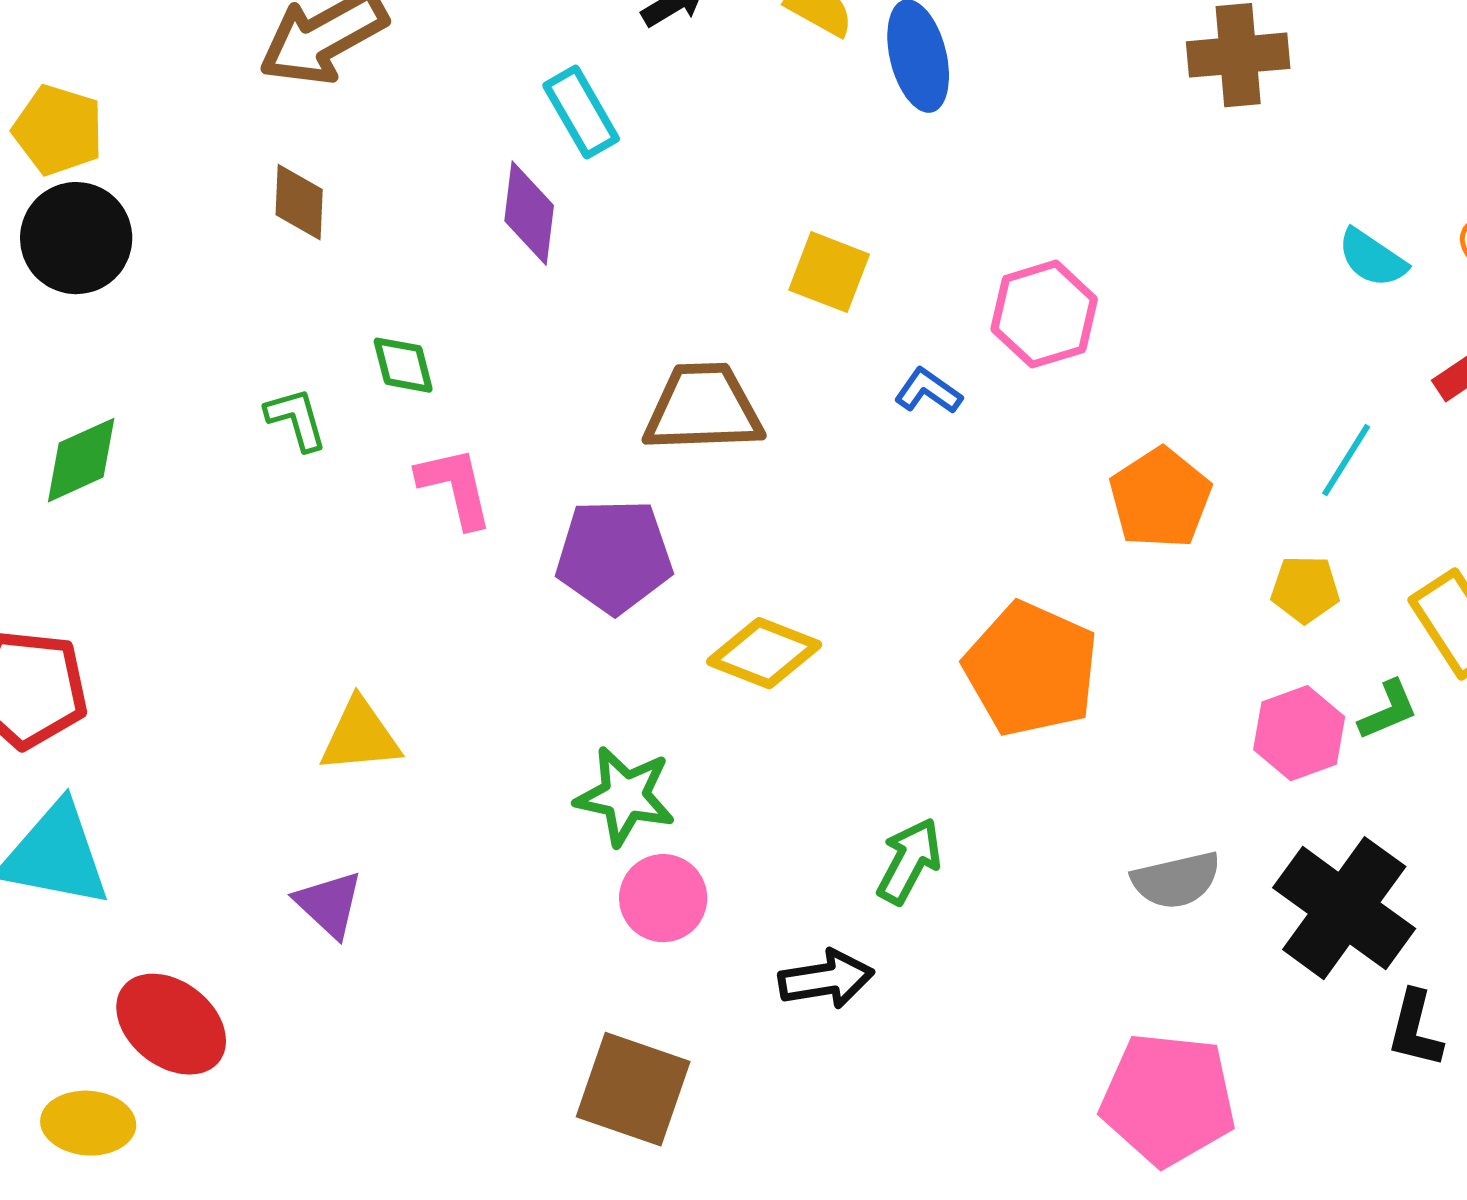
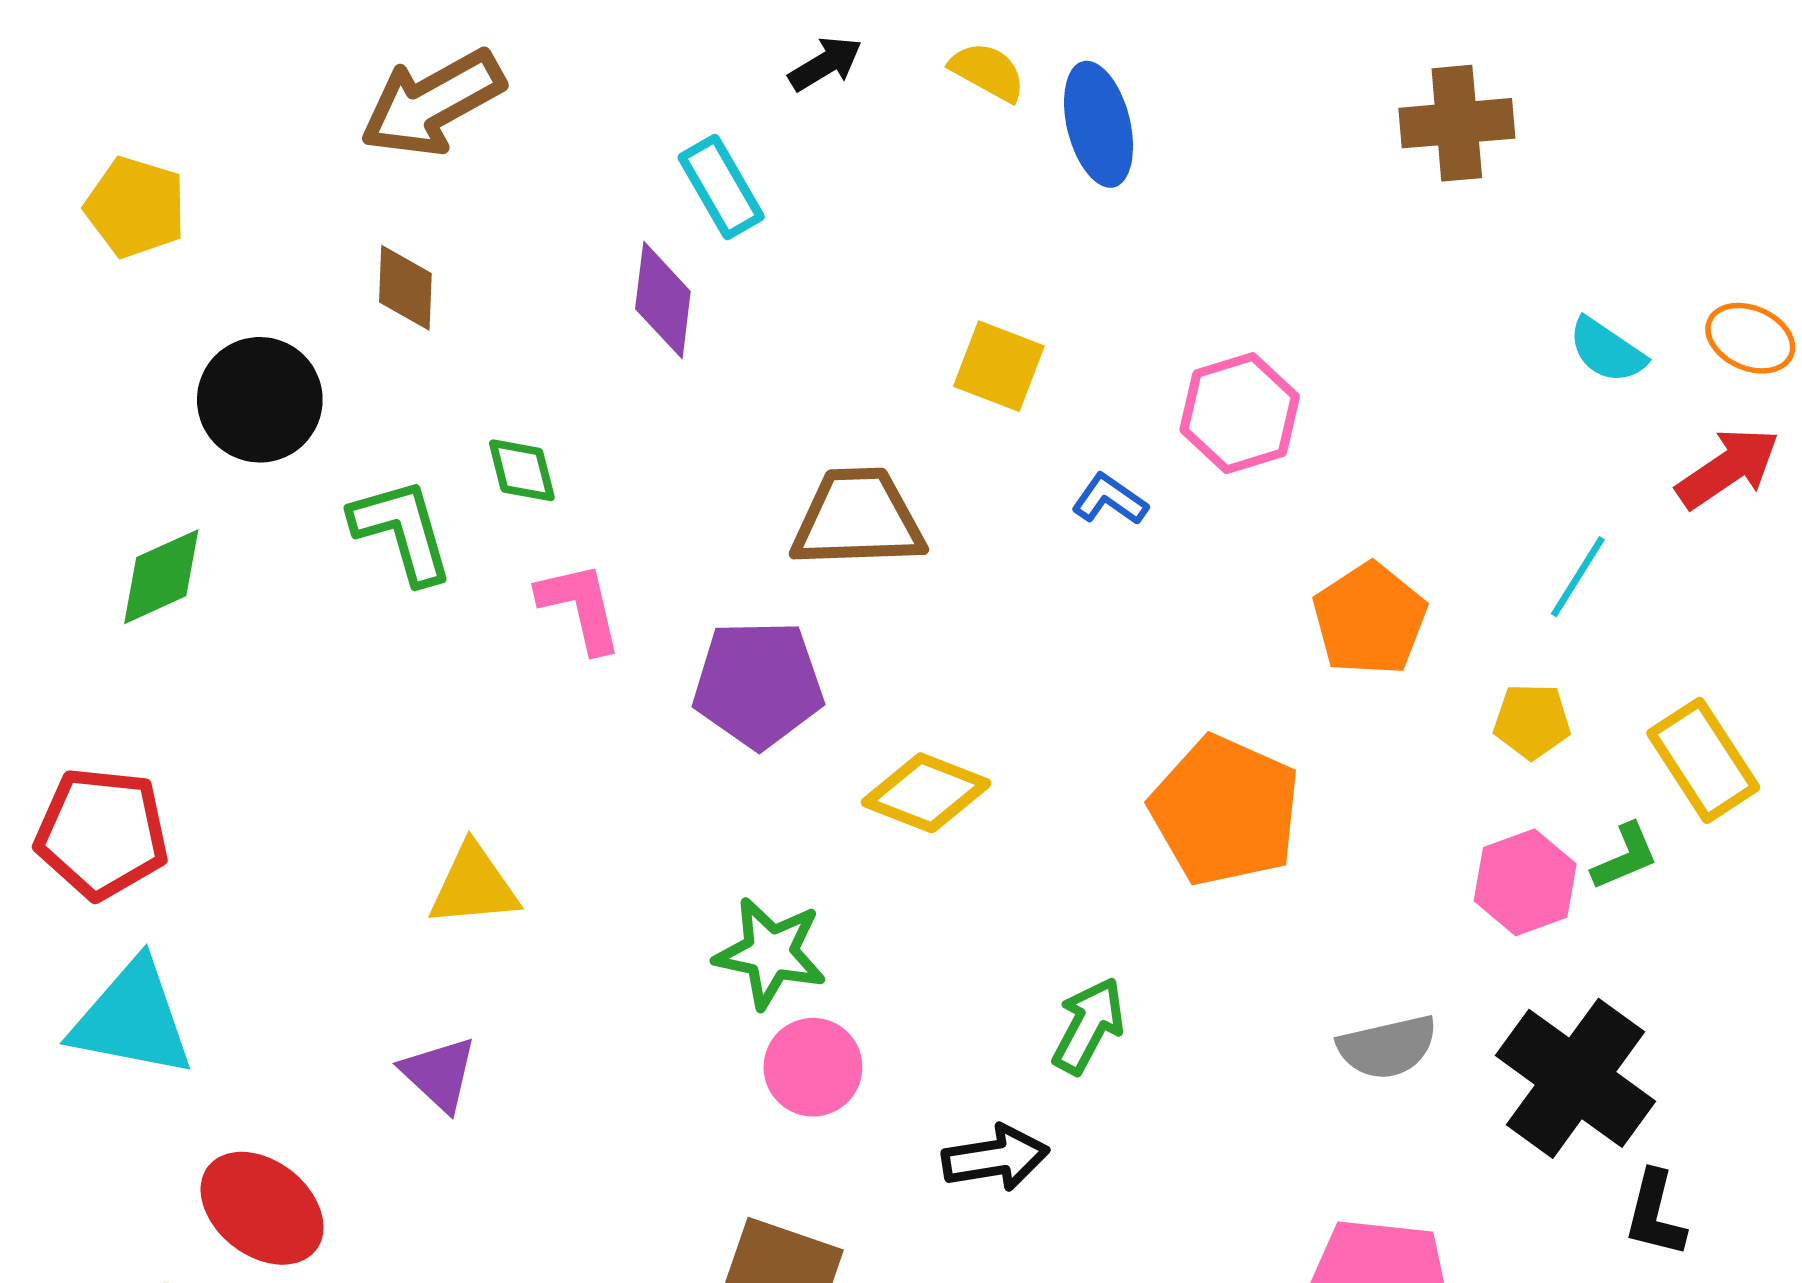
black circle: (76, 238) -> (260, 400), moved
green L-shape: (296, 419) -> (402, 531), size x1.5

